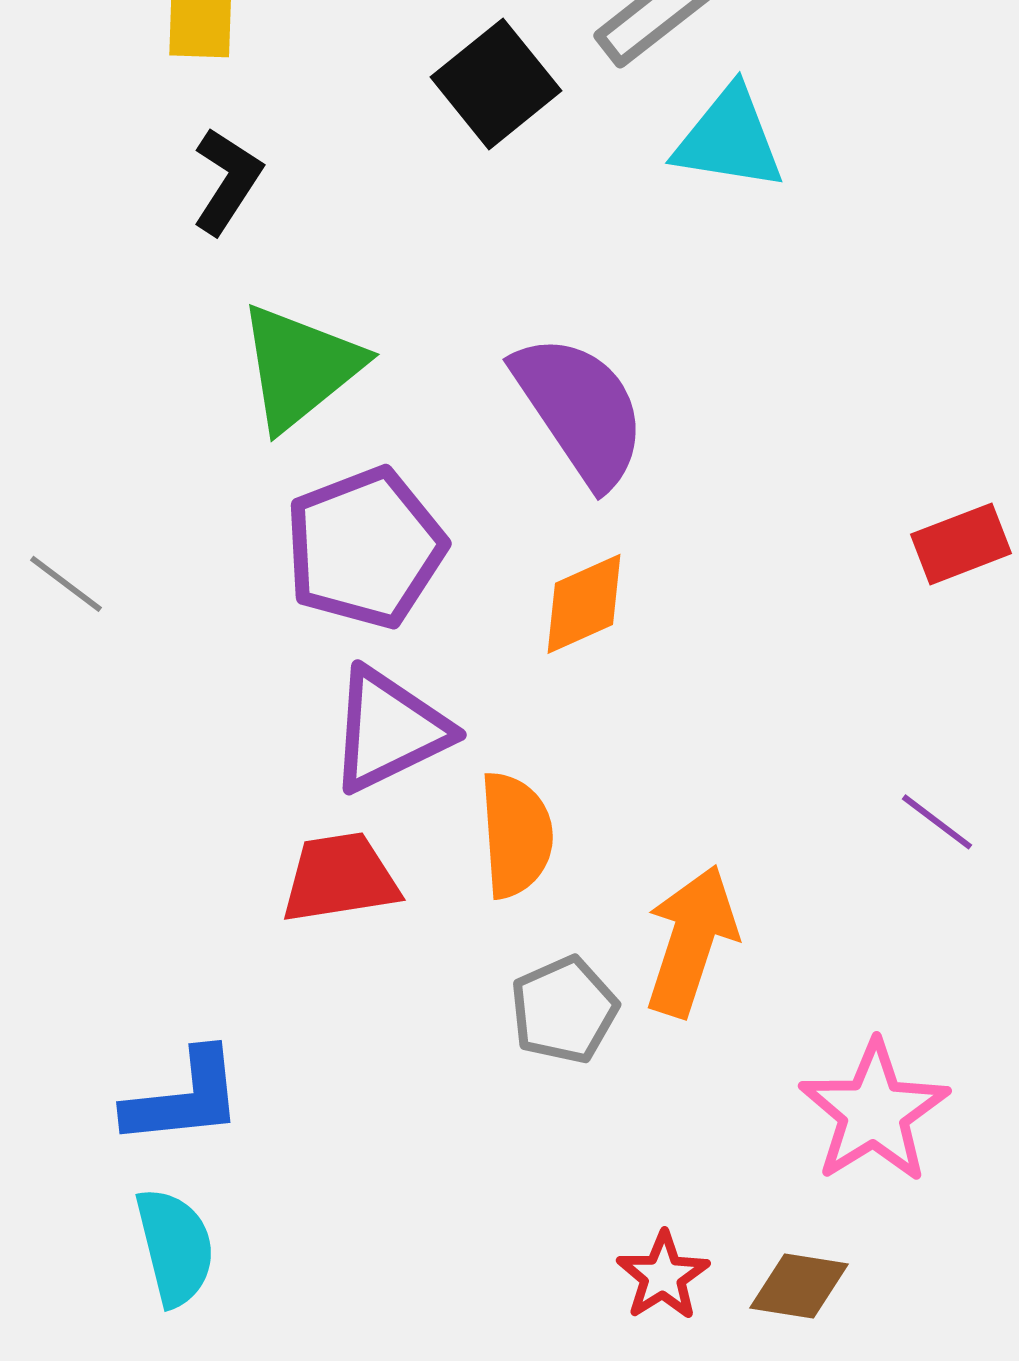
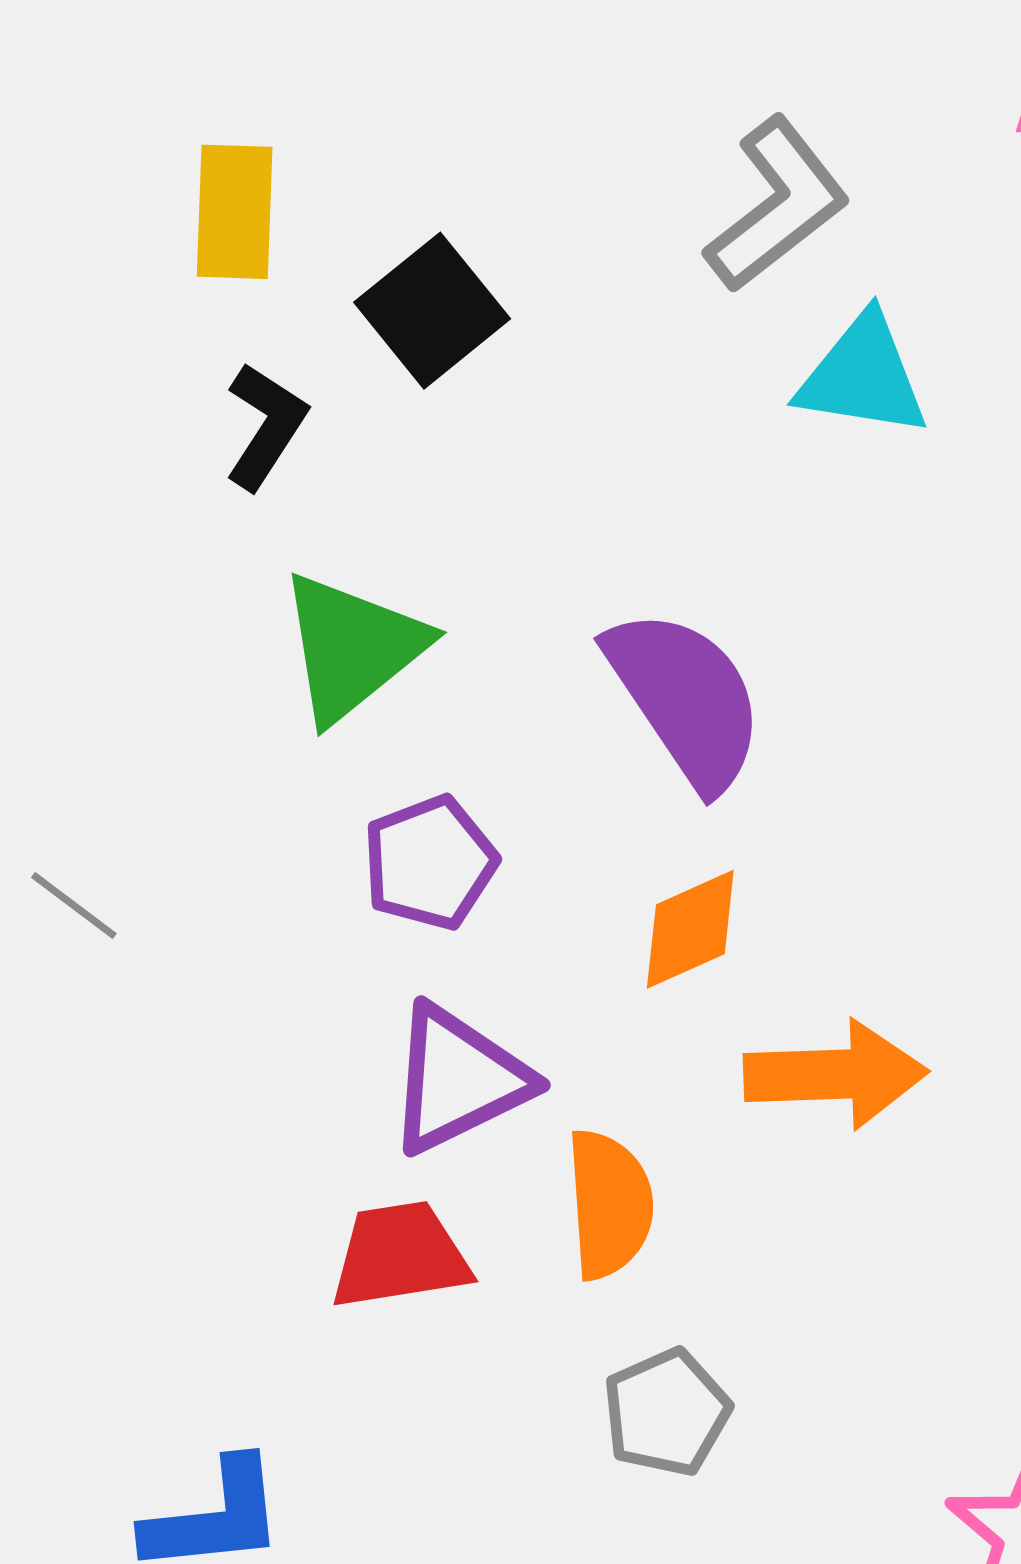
black square: (496, 84) -> (432, 311), moved
purple pentagon: (365, 548) -> (430, 863), size x0.7
orange arrow: (691, 941) -> (835, 1074), moved, turned 70

